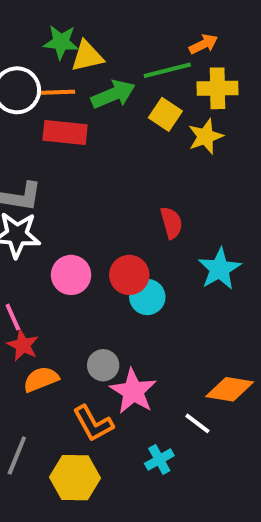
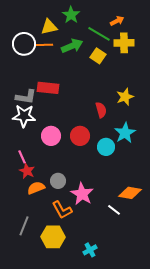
green star: (61, 42) -> (71, 15), moved, turned 30
yellow triangle: (87, 56) -> (49, 27), moved
green line: (167, 70) -> (99, 34), turned 45
red rectangle: (65, 132) -> (48, 88), moved
yellow star: (205, 136) -> (125, 97), moved
cyan circle: (147, 297) -> (106, 147), moved
gray circle: (103, 365) -> (58, 181), moved
cyan cross: (159, 460) -> (90, 250), moved

